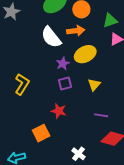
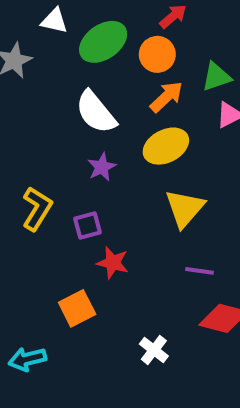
orange arrow: (76, 31) -> (166, 97), moved, turned -36
purple star: (63, 64) -> (102, 167), moved
purple square: (65, 83) -> (88, 226), moved
yellow triangle: (94, 85) -> (185, 208), size x1.5

